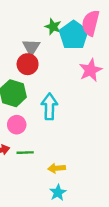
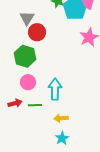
gray triangle: (31, 47) -> (27, 18), moved
cyan arrow: (49, 107) -> (55, 89), moved

